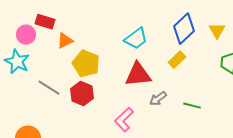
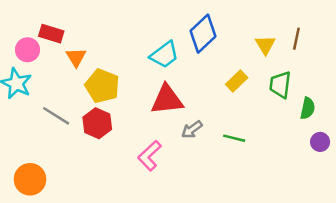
blue diamond: (184, 29) -> (203, 34), moved
orange triangle: (65, 41) -> (76, 57), turned -36
yellow rectangle: (177, 60) -> (237, 81), moved

